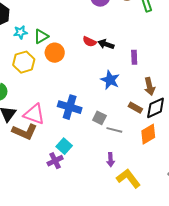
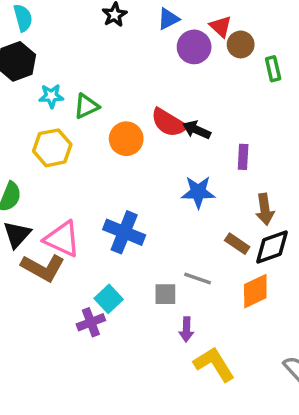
red semicircle: (89, 42) -> (169, 123), size x1.5
orange circle: (55, 53) -> (126, 139), moved
blue star: (110, 80) -> (198, 192), turned -30
gray square: (99, 118) -> (165, 294), moved, turned -32

